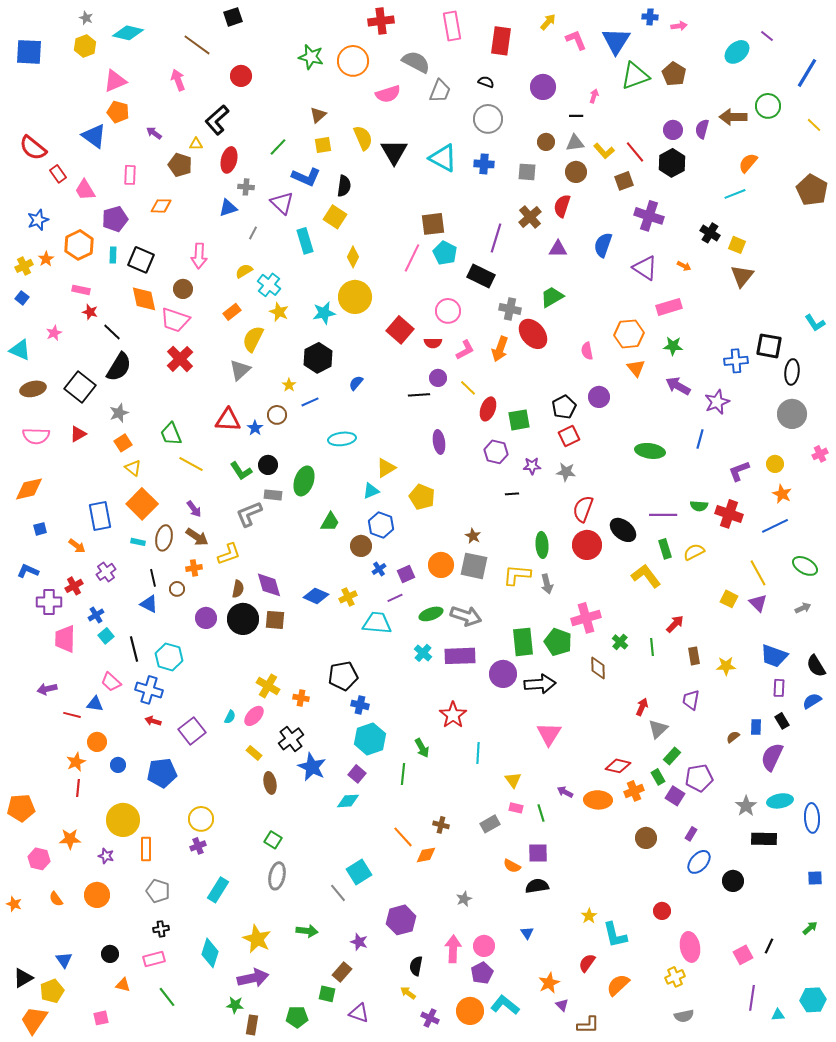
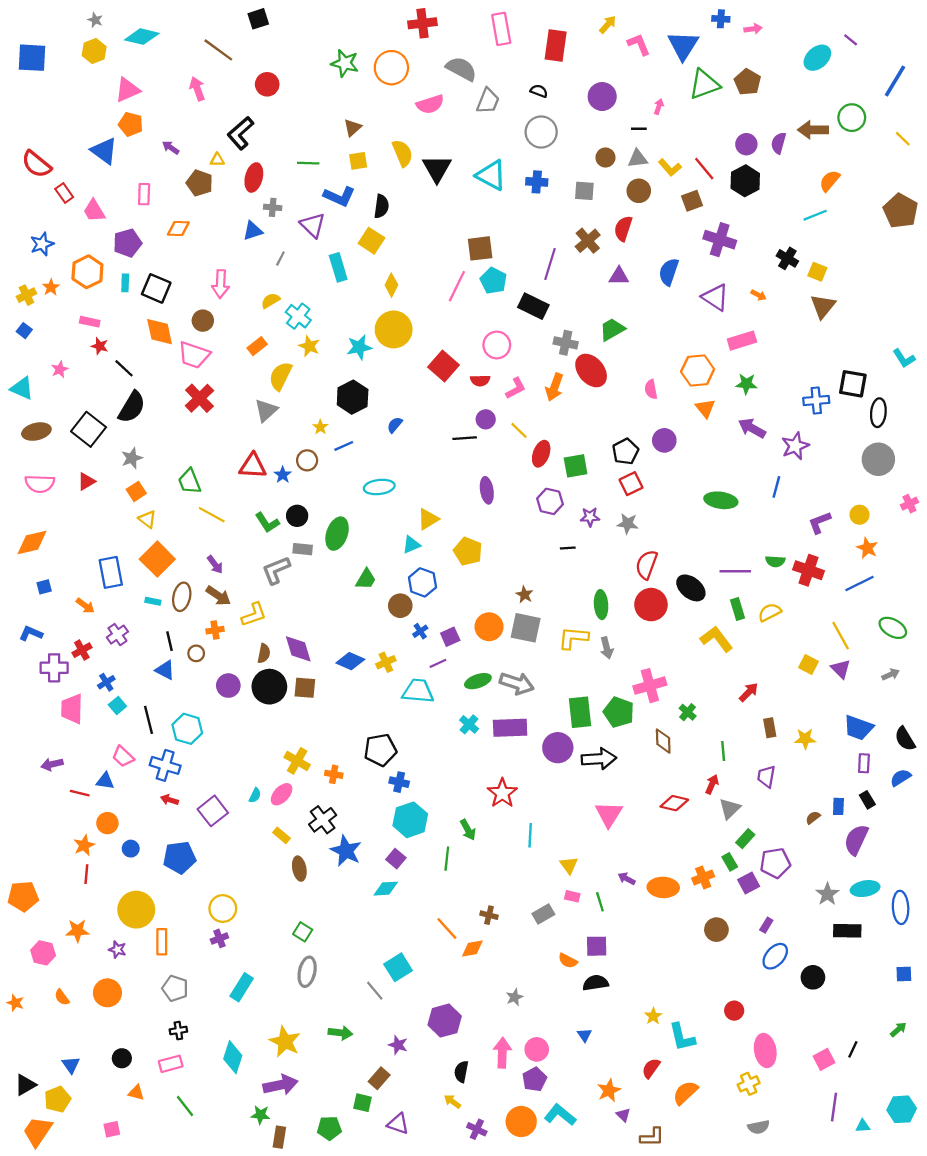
green line: (278, 147) -> (308, 163), turned 48
green line: (652, 647) -> (723, 751), moved
red diamond: (618, 766) -> (674, 803), moved
purple square: (675, 796) -> (749, 883), turned 30

